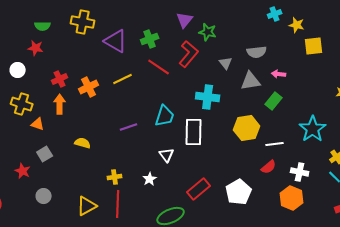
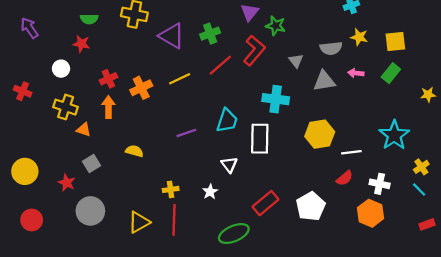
yellow star: (297, 25) -> (359, 37), moved
red line: (159, 67) -> (220, 65), turned -75
green rectangle: (274, 101) -> (391, 73), moved
gray circle: (44, 196) -> (90, 211), size x1.6

